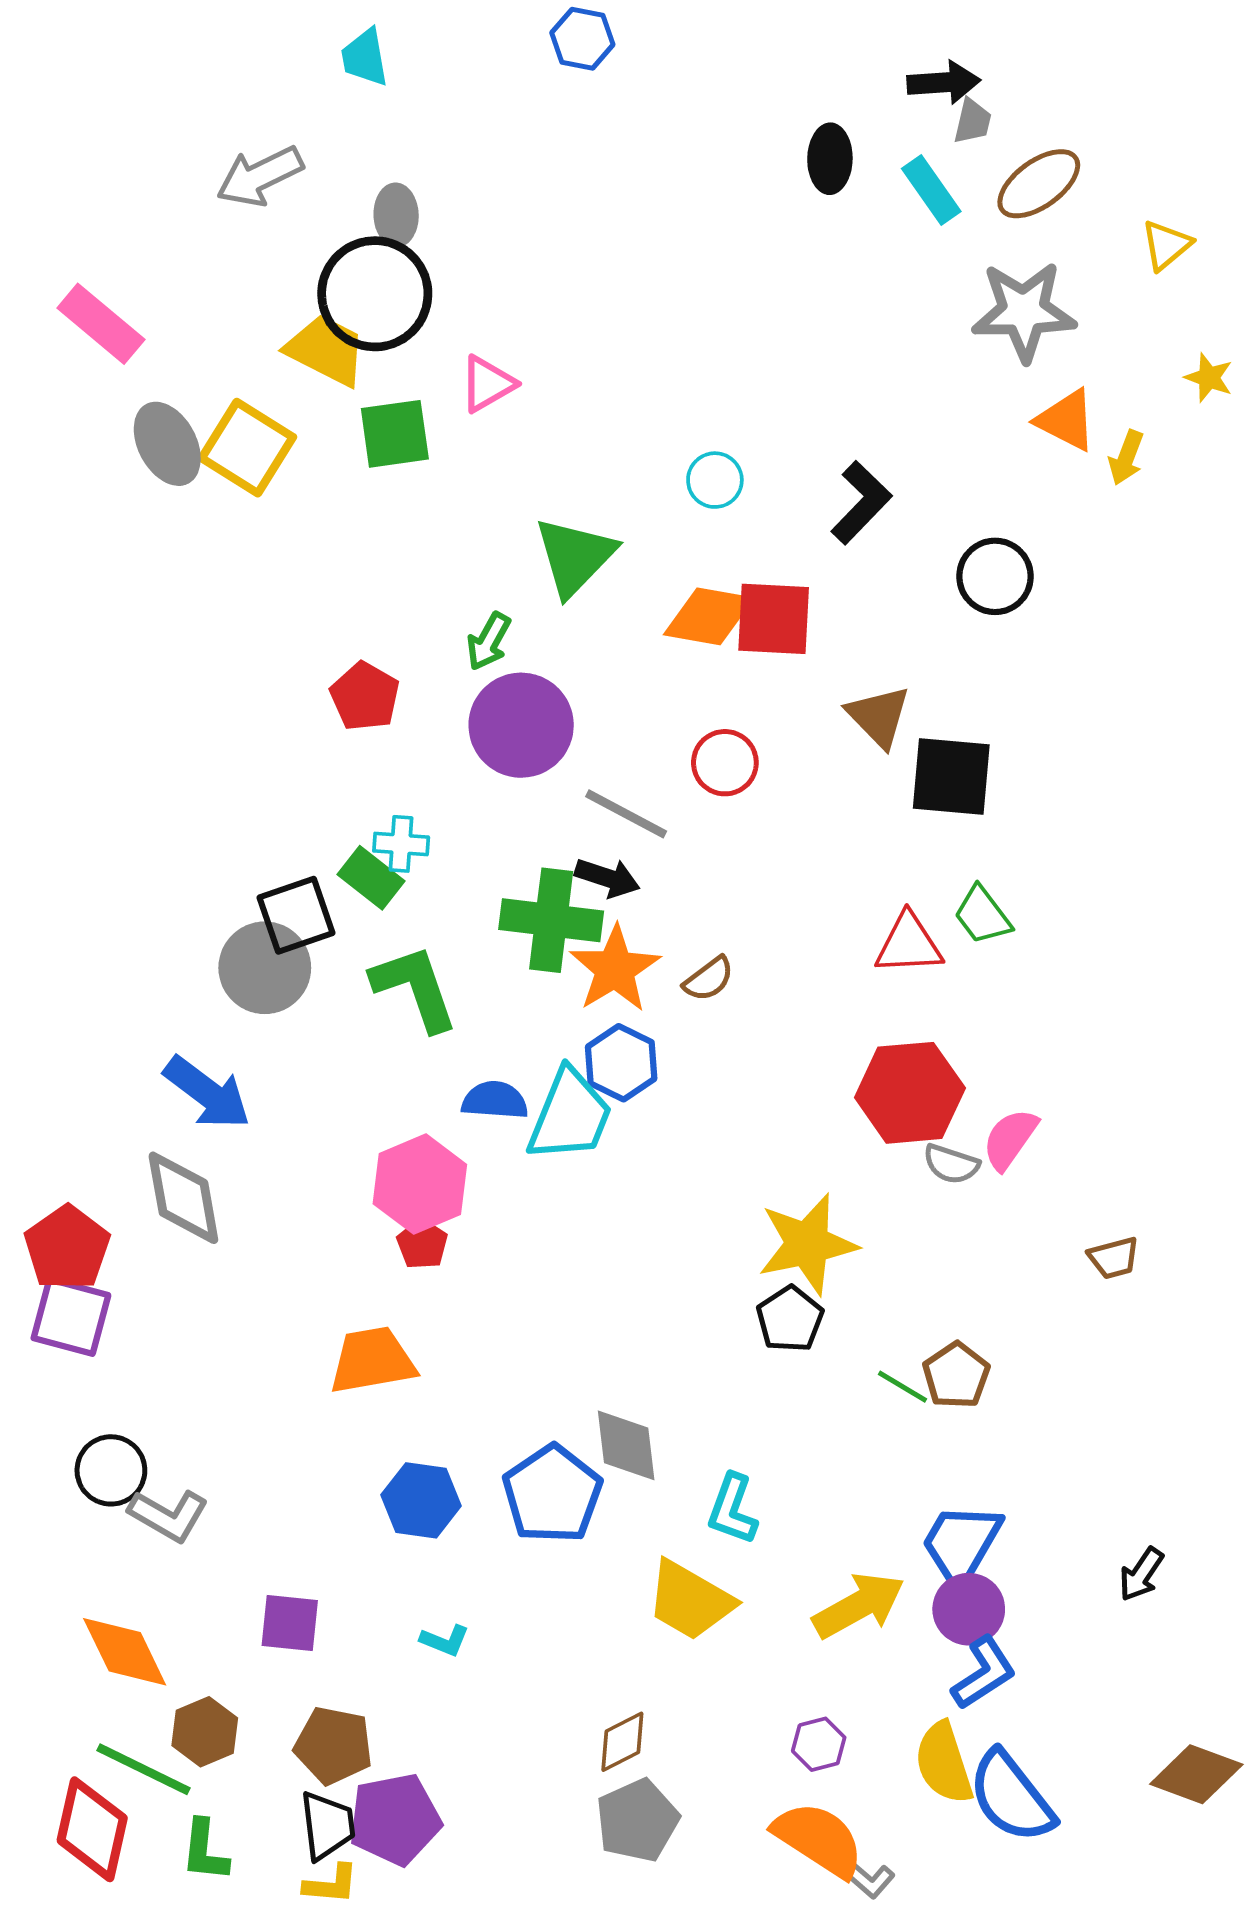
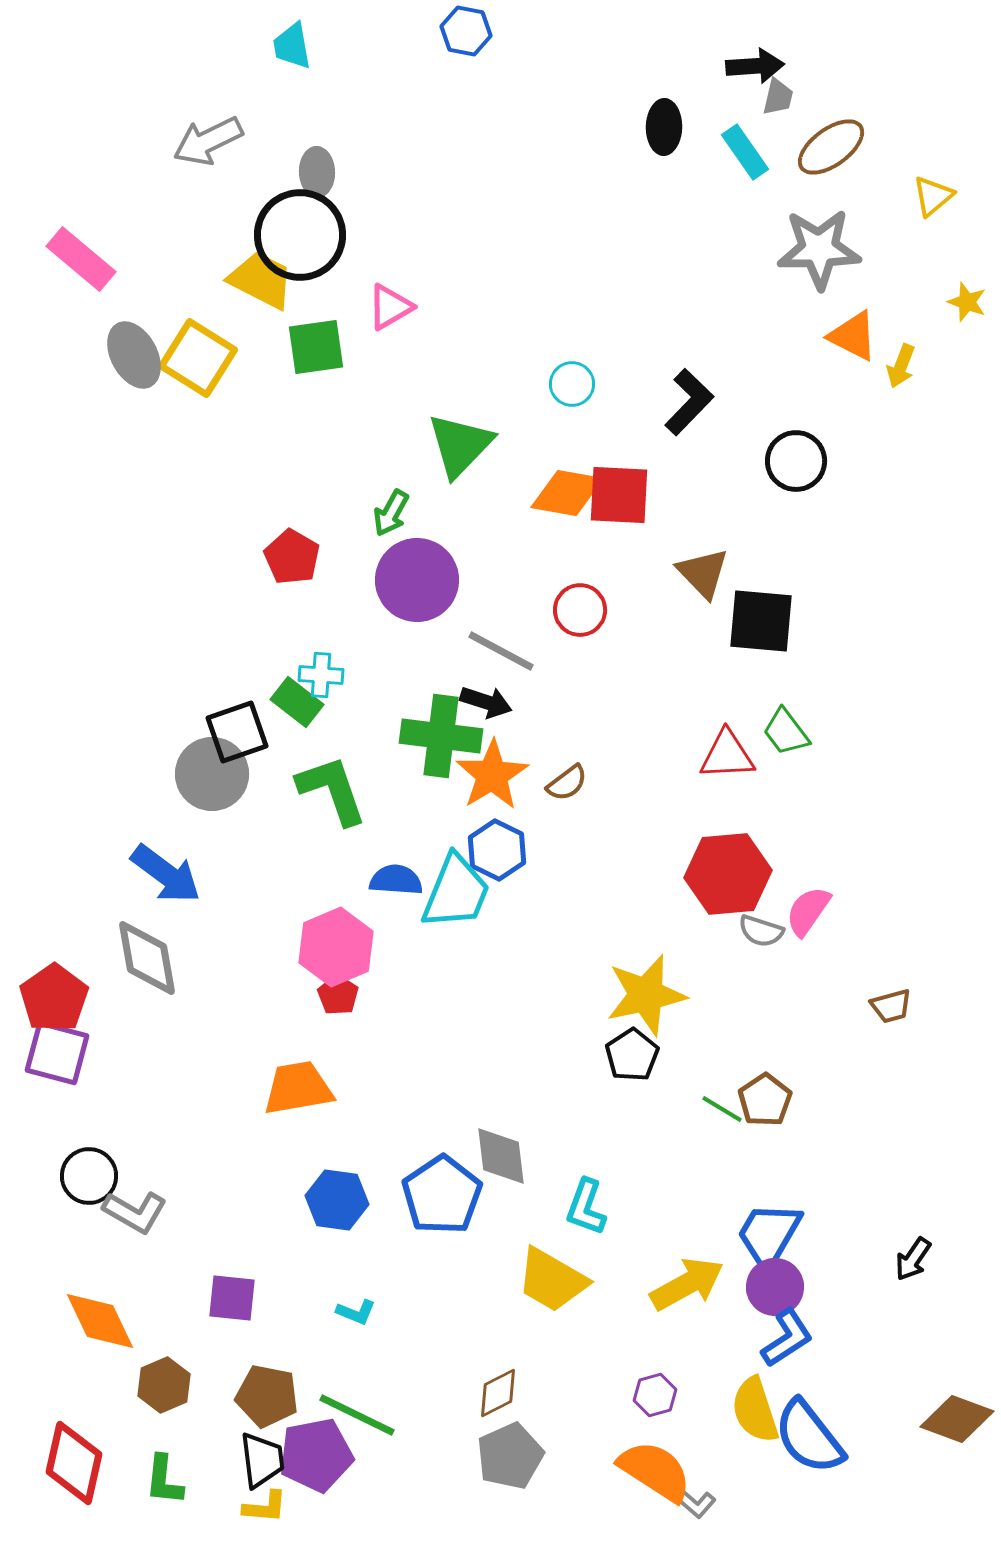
green line: (143, 1769) -> (357, 1415), moved

